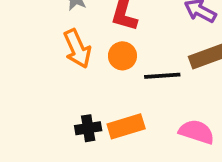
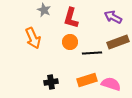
orange arrow: (77, 49) -> (33, 38), moved
orange rectangle: (126, 126) -> (87, 80), moved

